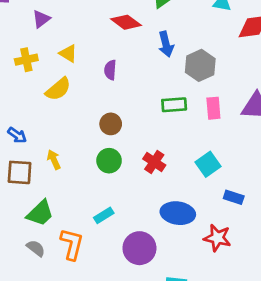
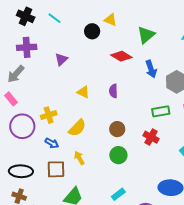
yellow triangle: (68, 53) -> (83, 92), moved
yellow cross: (26, 60) -> (49, 115), moved
yellow semicircle: (58, 89) -> (77, 128), moved
red cross: (154, 162) -> (151, 137), moved

